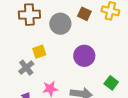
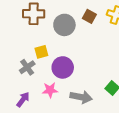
purple circle: (84, 56) -> (63, 67), moved

